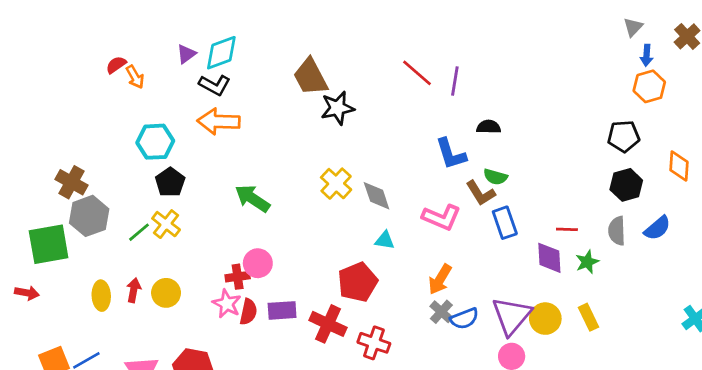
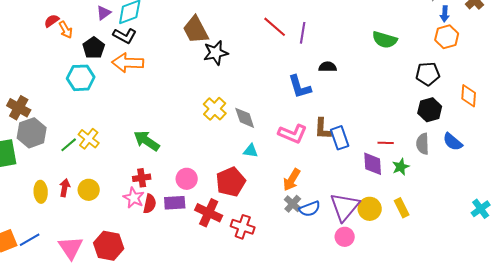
green semicircle: (495, 177) -> (385, 40), moved, size x1.4
black pentagon: (170, 182) -> (94, 48), moved
brown L-shape: (481, 193) -> (323, 129), moved, turned 35
green arrow: (252, 198) -> (147, 141), moved
blue semicircle: (657, 228) -> (453, 142), turned 80
pink circle: (258, 263) -> (187, 179), moved

